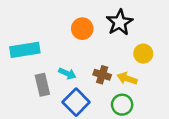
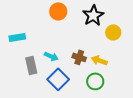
orange circle: (82, 29) -> (58, 11), moved
cyan rectangle: (25, 50) -> (17, 37), size x0.7
yellow circle: (143, 54) -> (113, 32), moved

